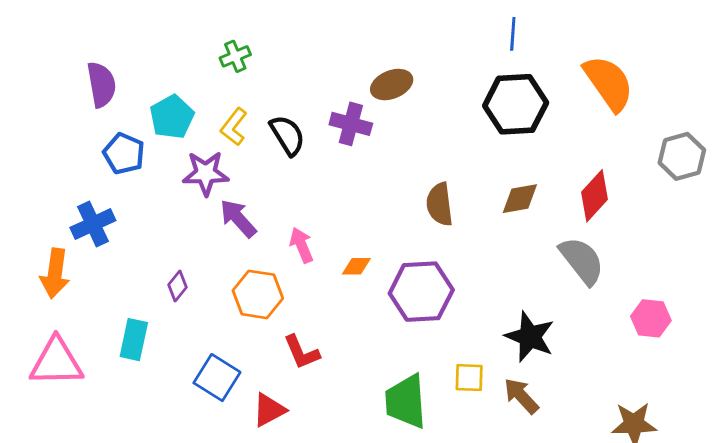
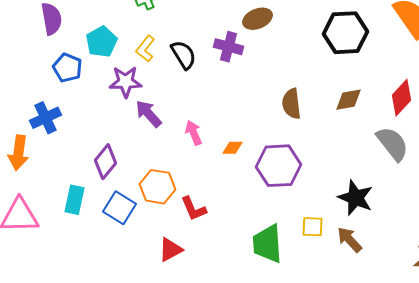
purple diamond: (178, 286) -> (106, 162), size x1.6
orange hexagon: (258, 294) -> (158, 187), moved
blue square: (217, 378) -> (120, 208), moved

